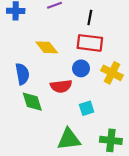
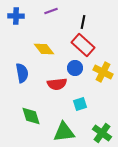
red rectangle: (90, 43) -> (83, 45), turned 35
green diamond: (32, 102) -> (31, 116), moved
green cross: (111, 140) -> (102, 133), turned 30

